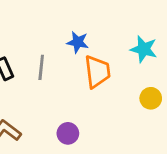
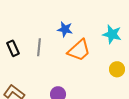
orange trapezoid: (97, 72) -> (79, 50), turned 55

